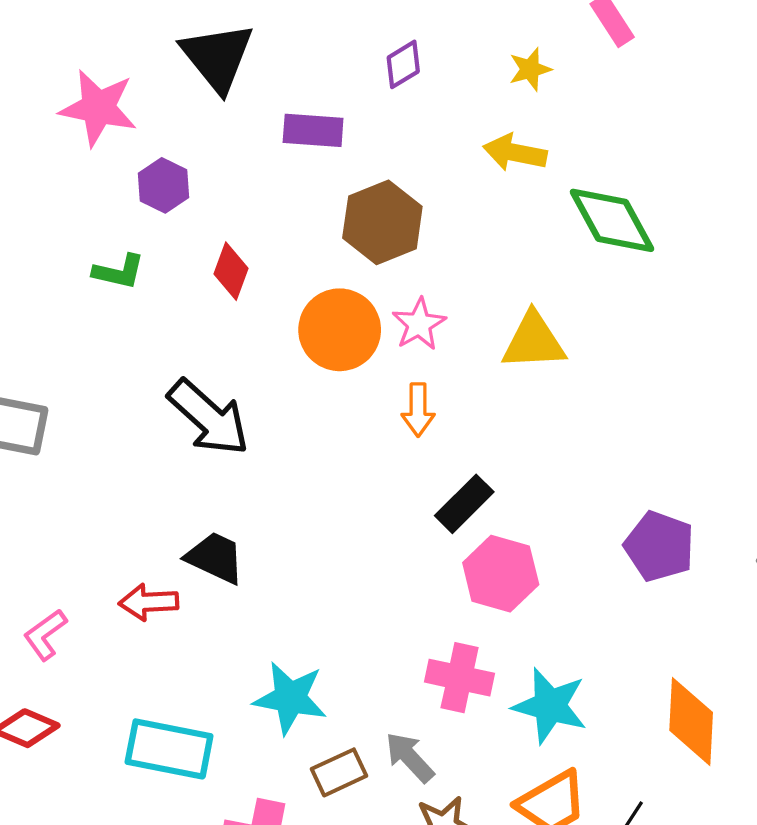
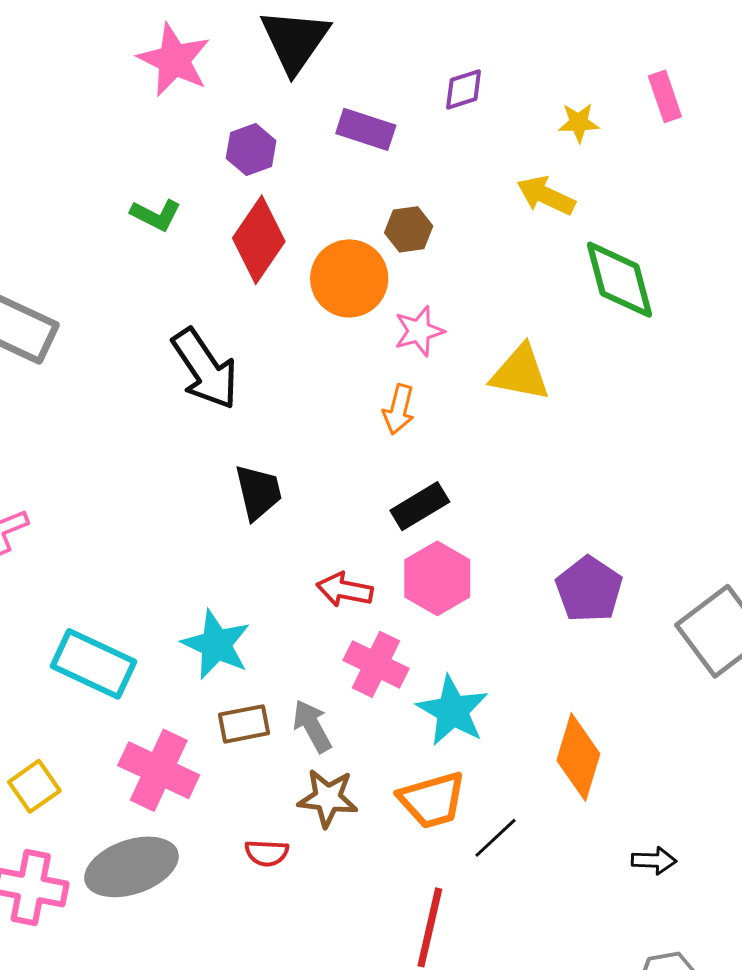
purple hexagon: (164, 185) -> (251, 150), moved
brown hexagon: (382, 222) -> (409, 229), size x0.6
red diamond: (231, 271) -> (259, 240), size x1.6
orange circle: (340, 330) -> (349, 278), moved
black trapezoid: (215, 558) -> (258, 492), moved, turned 38
red arrow: (149, 602) -> (345, 590), moved

